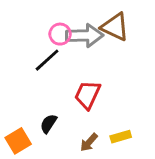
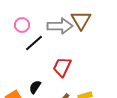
brown triangle: (115, 27) -> (81, 20), turned 35
pink circle: (60, 34) -> (22, 25), moved

